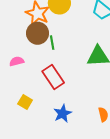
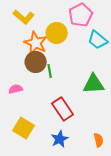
red rectangle: (53, 77) -> (63, 109), moved
yellow square: (25, 102) -> (24, 128), size x1.5

